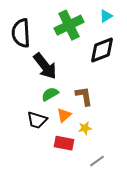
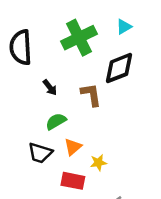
black arrow: (45, 66) -> (50, 87), size x0.5
brown L-shape: (84, 96) -> (91, 95), moved

